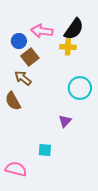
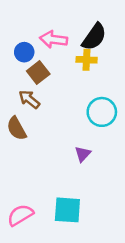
cyan square: (45, 150) -> (67, 210), moved, size x1.6
pink semicircle: (16, 169) -> (20, 215), turned -45

